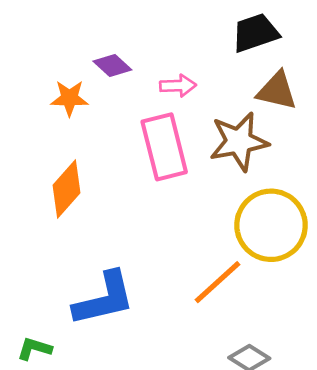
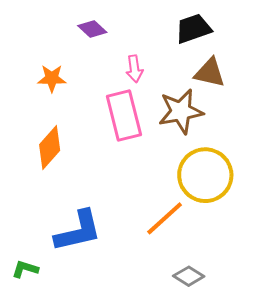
purple diamond: (112, 66) -> (92, 29), moved
pink arrow: (178, 86) -> (134, 69), turned 84

